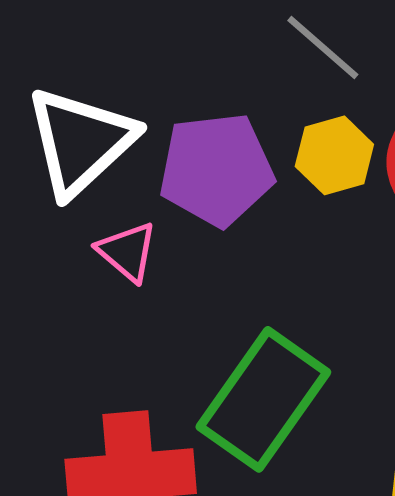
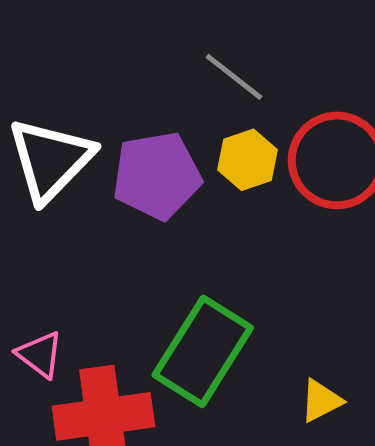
pink triangle: (127, 252) -> (40, 354), moved

